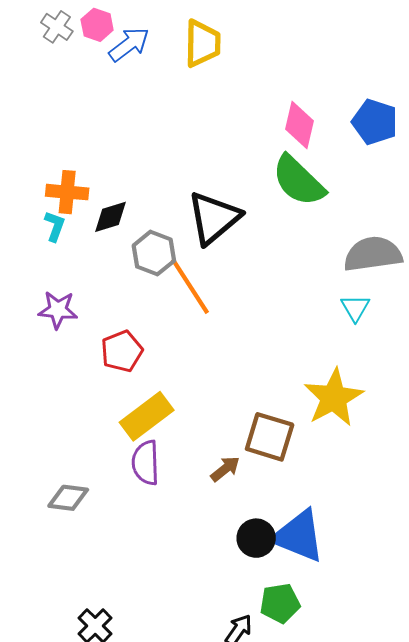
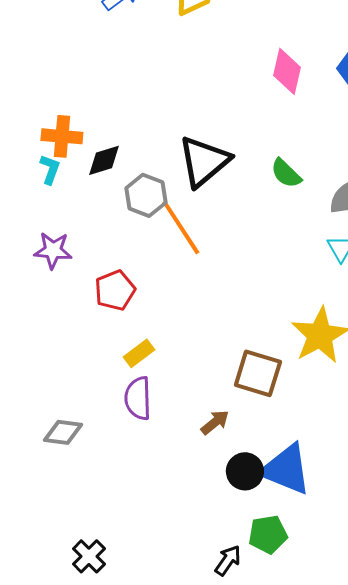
green semicircle: (298, 181) -> (286, 173), moved, size x0.6
yellow rectangle: (147, 416) -> (139, 353), size x0.6
brown arrow: (225, 469) -> (215, 422), moved

